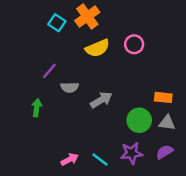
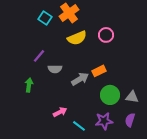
orange rectangle: (163, 97) -> (99, 71), moved, turned -32
purple semicircle: (165, 152) -> (130, 120), turned -40
pink arrow: (70, 159) -> (60, 112), moved

